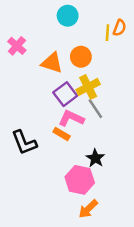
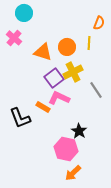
cyan circle: (68, 16) -> (24, 13), moved
yellow line: (107, 33) -> (89, 43), moved
gray line: (95, 109) -> (96, 90), moved
orange rectangle: (62, 134) -> (43, 107), moved

